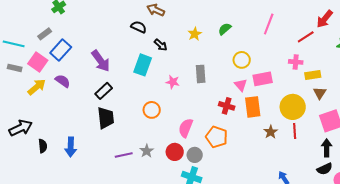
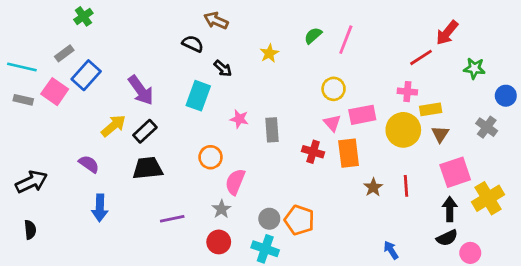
pink line: (269, 24) -> (346, 40), moved
green semicircle: (225, 29) -> (313, 36), moved
gray rectangle: (201, 74) -> (272, 130), moved
purple semicircle: (63, 81) -> (89, 164), moved
yellow arrow: (37, 87) -> (113, 126), moved
yellow circle: (293, 107) -> (403, 130), moved
black trapezoid: (106, 118) -> (148, 168), turned -90
pink semicircle: (186, 128) -> (235, 182), moved
orange pentagon: (217, 137) -> (299, 220), moved
black semicircle: (43, 146) -> (30, 230), moved
gray star: (147, 151) -> (221, 209), moved
red circle: (175, 152) -> (219, 242), moved

